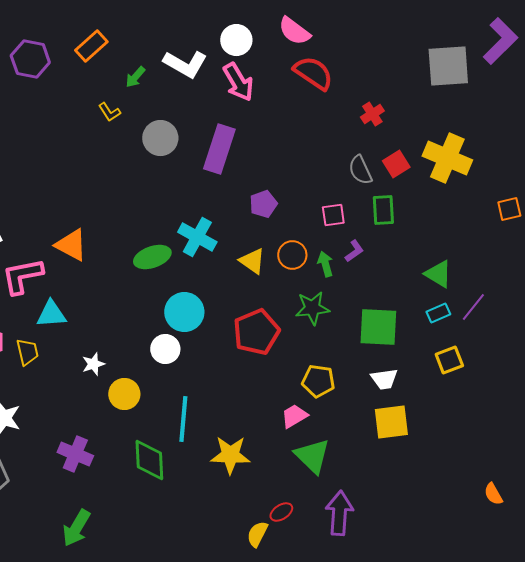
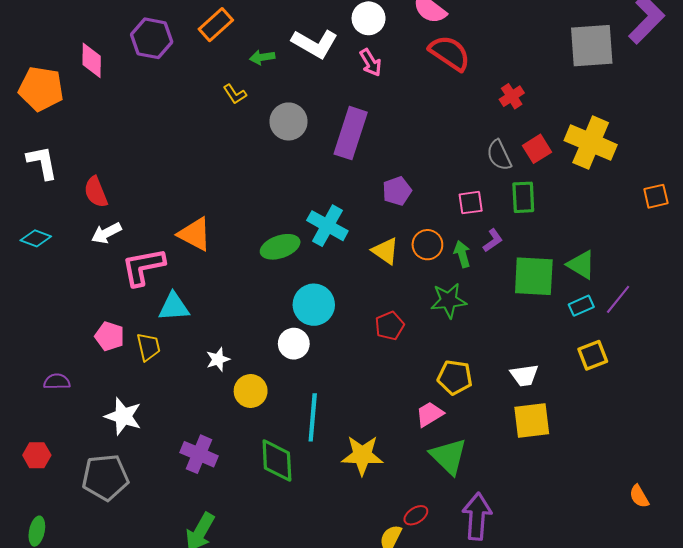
green arrow: (135, 77) -> (262, 57), turned 40
pink arrow: (238, 82) -> (371, 63), size x0.7
green square: (378, 327) -> (534, 276), moved
red pentagon: (256, 332) -> (390, 326), size x0.6

